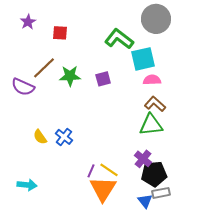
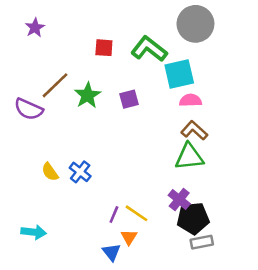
red square: (60, 33) -> (104, 48), moved
green star: (70, 76) -> (88, 95), turned -30
orange triangle: (103, 189) -> (129, 237), size x0.5
blue triangle: (145, 201) -> (111, 252), moved

